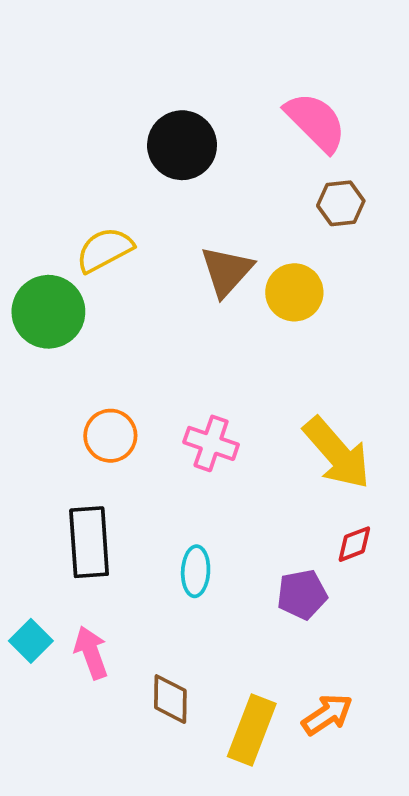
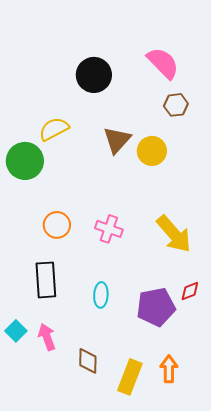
red diamond: (354, 544) -> (190, 291), moved
purple pentagon: (302, 594) -> (156, 307), size x1.5
orange arrow: (327, 715) -> (169, 369), turned -56

